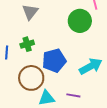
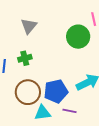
blue pentagon: (54, 61) -> (56, 91), moved

